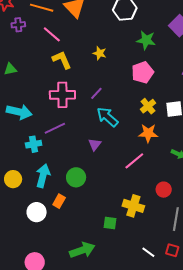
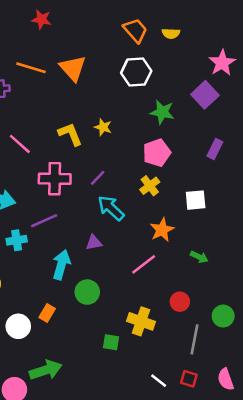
pink line: (52, 34) -> (20, 144), moved
yellow L-shape: (62, 60) -> (70, 134), moved
yellow cross: (148, 106) -> (150, 186), moved
orange star: (148, 133) -> (162, 230), turned -30
purple triangle: (95, 145) -> (94, 243), turned 40
cyan arrow: (43, 176) -> (61, 265), moved
green circle: (76, 177) -> (87, 292), moved
green arrow: (82, 250) -> (46, 370), moved

